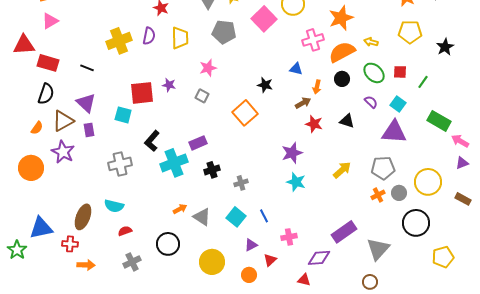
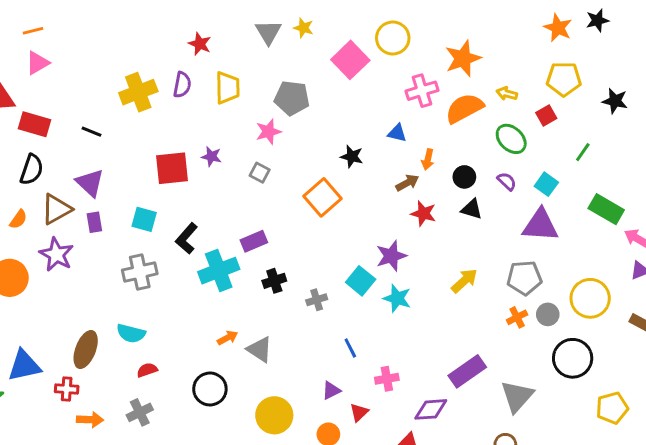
gray pentagon: (224, 32) -> (292, 98), moved
black star: (445, 47) -> (615, 101), turned -30
red square: (400, 72) -> (546, 116), moved, turned -32
black circle: (342, 79) -> (464, 177), moved
cyan square: (123, 115) -> (144, 219), moved
cyan square: (236, 217) -> (361, 281), moved
gray cross: (132, 262) -> (140, 412), moved

